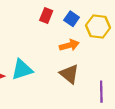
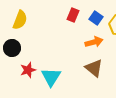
cyan triangle: (22, 70) -> (51, 77), moved, turned -40

